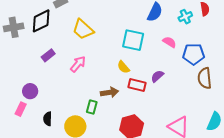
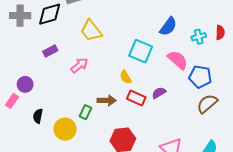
pink semicircle: (169, 42) -> (178, 60), size x1.5
brown semicircle: (205, 78) -> (207, 104), turned 45

